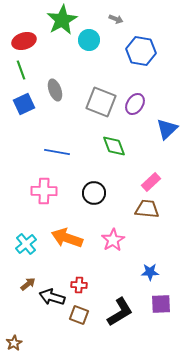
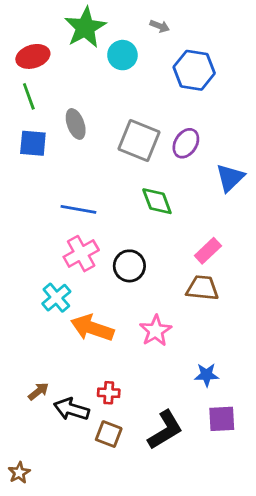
blue square: (24, 104) -> (33, 143), turned 30
pink cross: (44, 191) -> (81, 254), moved, turned -30
cyan cross: (26, 244) -> (56, 298), moved

